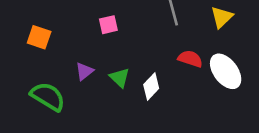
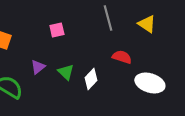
yellow triangle: (222, 17) -> (147, 24), turned -42
white ellipse: (226, 71) -> (150, 83), moved, turned -36

